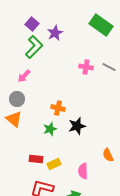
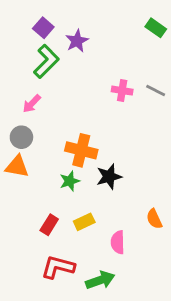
green rectangle: (101, 25) -> (156, 28), moved, size x0.6
orange cross: (58, 108) -> (81, 150), size x1.5
orange triangle: (14, 119) -> (17, 166), turned -30
red rectangle: (36, 159) -> (49, 225), turned -64
yellow rectangle: (54, 164) -> (84, 222), moved

